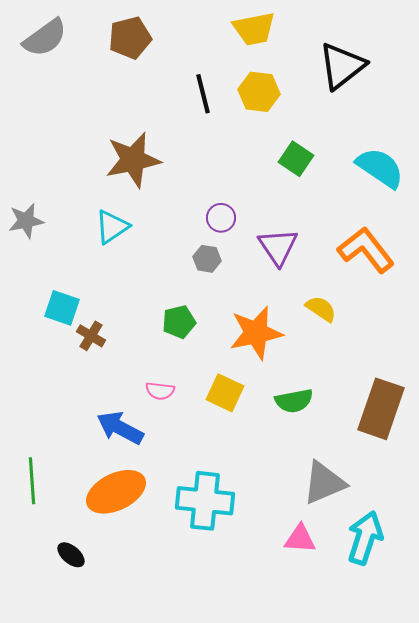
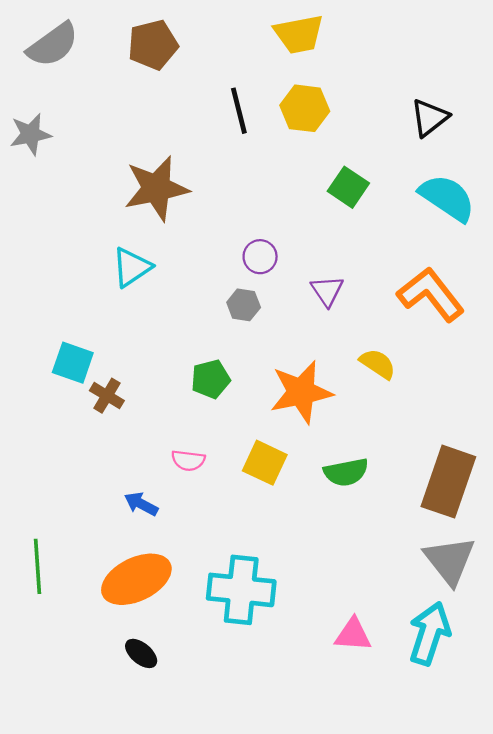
black triangle: (342, 66) -> (430, 118), moved, size x0.7
gray star: (26, 221) -> (30, 134), moved
purple triangle: (278, 247) -> (327, 291), size x0.7
blue arrow: (120, 428) -> (141, 504), size x0.6
gray triangle: (324, 483) -> (450, 560), moved, turned -45
black ellipse: (71, 555) -> (141, 653), moved

